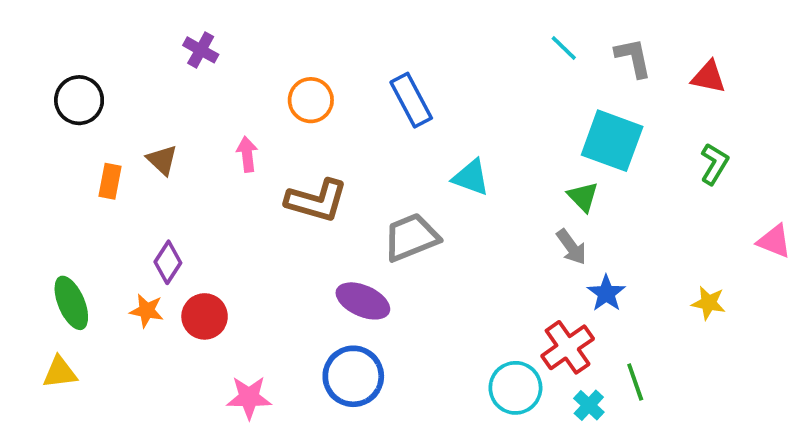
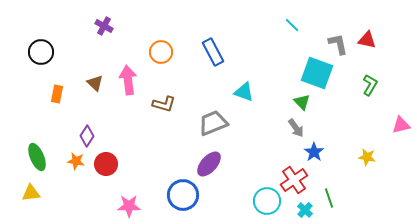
gray L-shape: (633, 58) -> (338, 44), moved
pink arrow: (247, 154) -> (128, 80), size x1.6
brown triangle: (162, 160) -> (95, 83), moved
brown L-shape: (317, 201) -> (164, 104), size x0.7
pink triangle: (774, 241) -> (401, 125), turned -36
purple ellipse: (363, 301) -> (209, 164), moved, turned -72

